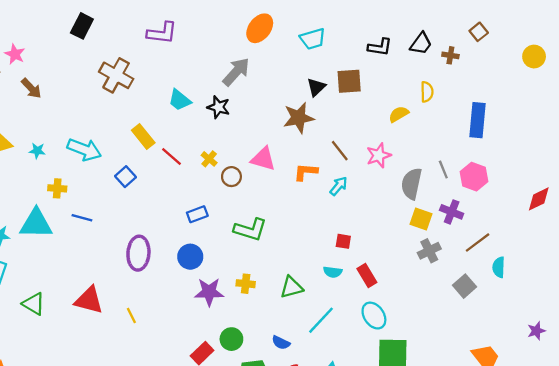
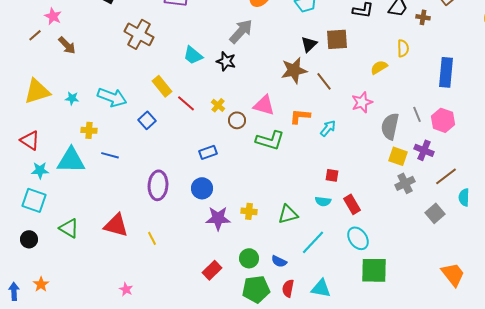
brown line: (340, 151) -> (324, 81), moved
green L-shape: (250, 230) -> (270, 140), moved
green circle: (231, 339) -> (249, 258), moved

